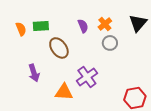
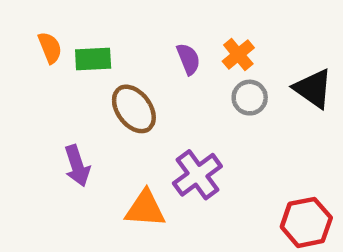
black triangle: (138, 23) -> (313, 89), moved, turned -36
orange semicircle: (21, 29) -> (50, 48), moved

